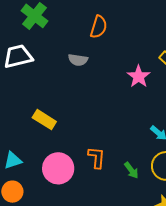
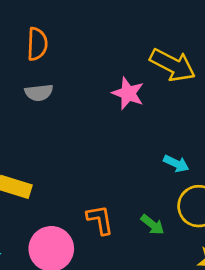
orange semicircle: (99, 27) -> (37, 44), moved

